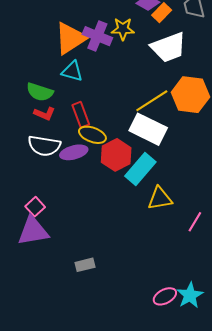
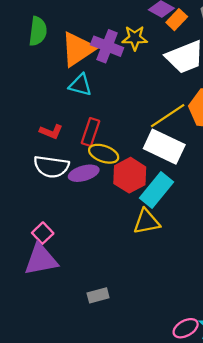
green semicircle: (40, 92) -> (38, 31), moved, turned -100
red rectangle: (81, 115) -> (91, 132), turned 40
yellow triangle: (160, 198) -> (146, 222), moved

